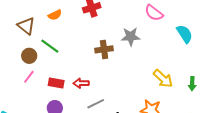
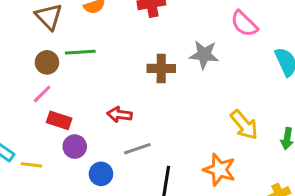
green line: (50, 46) -> (80, 52), turned -48
red rectangle: (56, 83) -> (59, 120), moved

